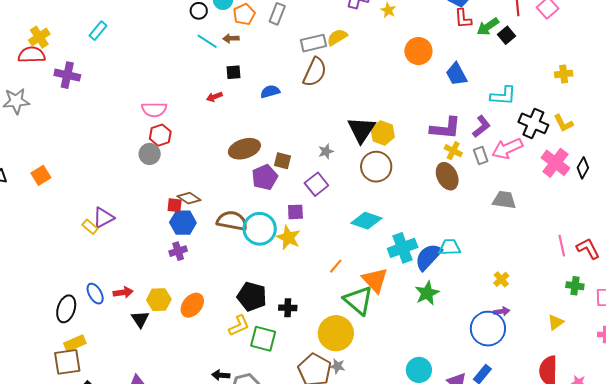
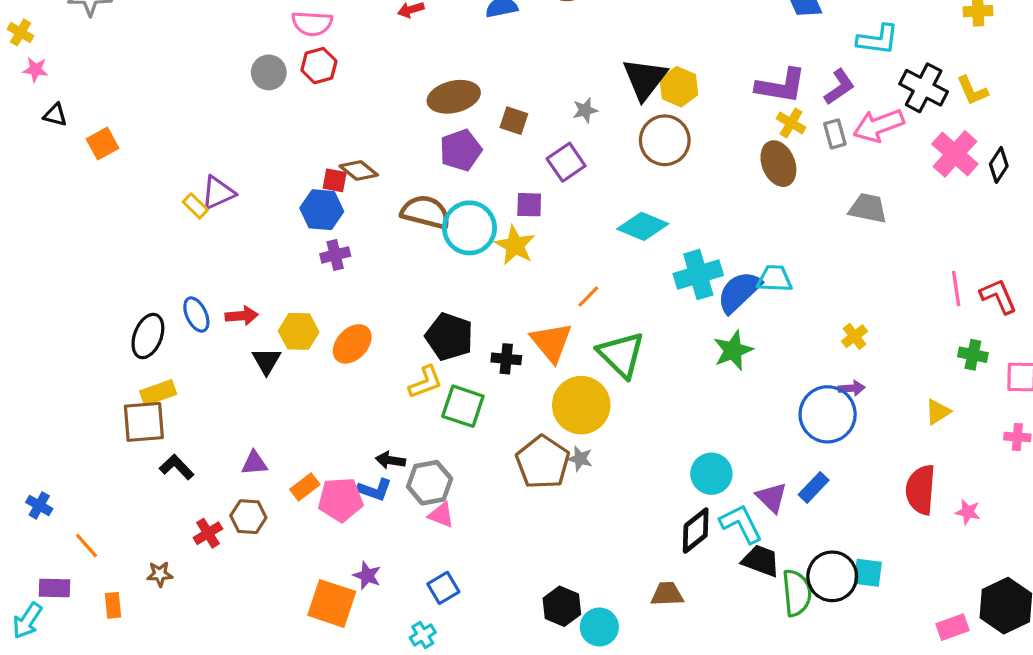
gray circle: (150, 154) -> (269, 72), moved
orange square: (41, 175) -> (102, 144), moved
purple pentagon: (265, 177) -> (461, 150), moved
blue hexagon: (183, 223) -> (322, 210), moved
orange triangle: (375, 280) -> (551, 342), moved

